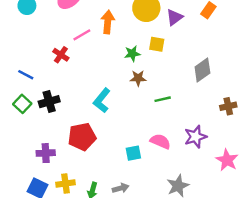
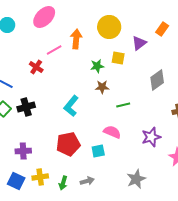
purple triangle: (174, 17) -> (139, 43), moved
red pentagon: (82, 137) -> (68, 144), moved
pink semicircle: (160, 141) -> (112, 132), moved

